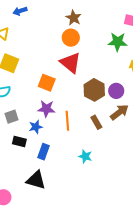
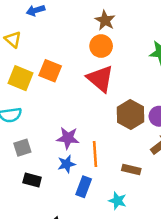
orange square: (47, 83) -> (50, 71), moved
brown rectangle: (96, 122) -> (131, 170), moved, turned -48
blue star: (36, 127) -> (66, 164), moved
blue rectangle: (44, 152) -> (84, 187), moved

